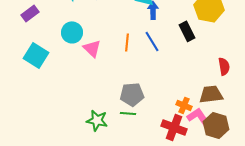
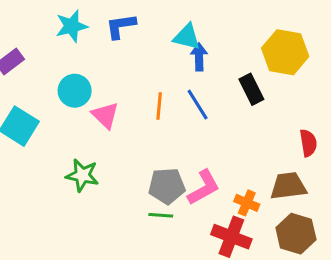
pink L-shape: (199, 117) -> (204, 188), moved, turned 95
green star: (97, 120) -> (82, 175), moved

